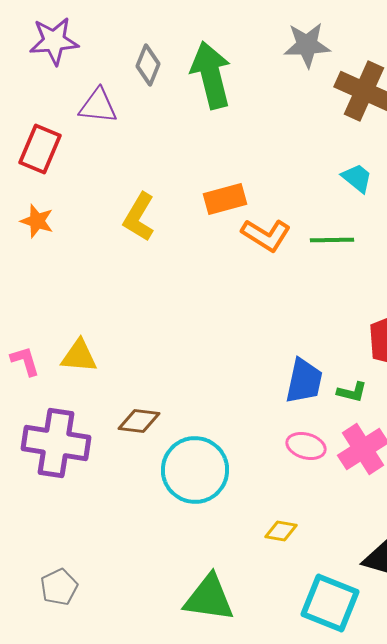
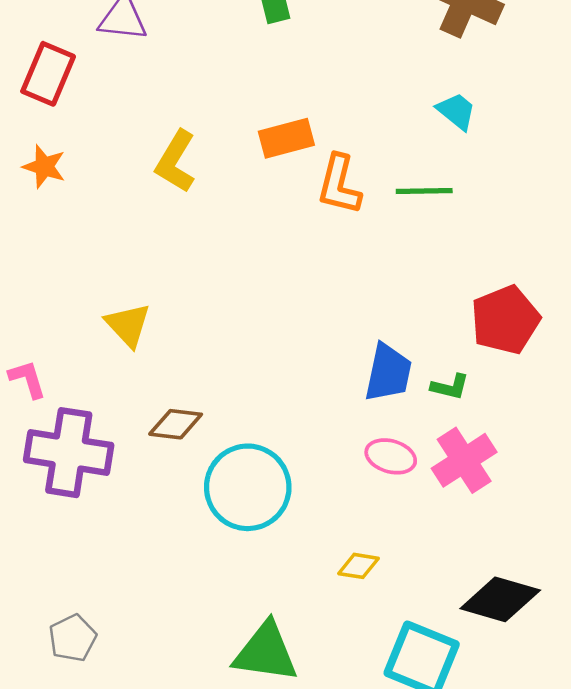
orange L-shape: (266, 235) -> (339, 185), turned 72
yellow triangle: (79, 356) -> (128, 325), moved, turned 42
pink L-shape: (25, 361) -> (27, 379), moved

